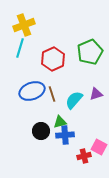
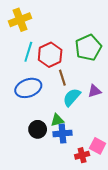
cyan line: (20, 48) -> (28, 52), moved
brown line: (52, 94) -> (62, 78), moved

